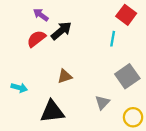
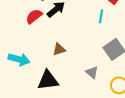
cyan arrow: (19, 88) -> (19, 59), size x1.5
gray triangle: (102, 102) -> (92, 72), turned -32

